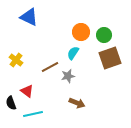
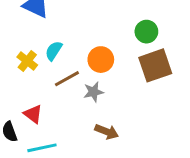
orange circle: (81, 32) -> (101, 60), moved
cyan semicircle: (73, 53) -> (54, 51), moved
yellow cross: (16, 60) -> (27, 61), moved

